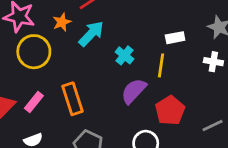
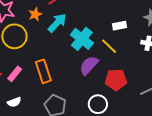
cyan cross: (125, 55) -> (82, 39), size x1.6
yellow line: (161, 65) -> (109, 46), turned -54
red pentagon: (170, 110) -> (116, 80), turned 30

